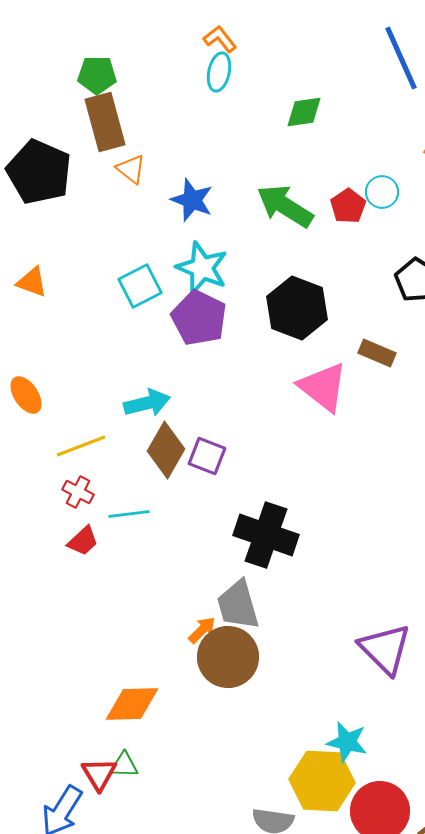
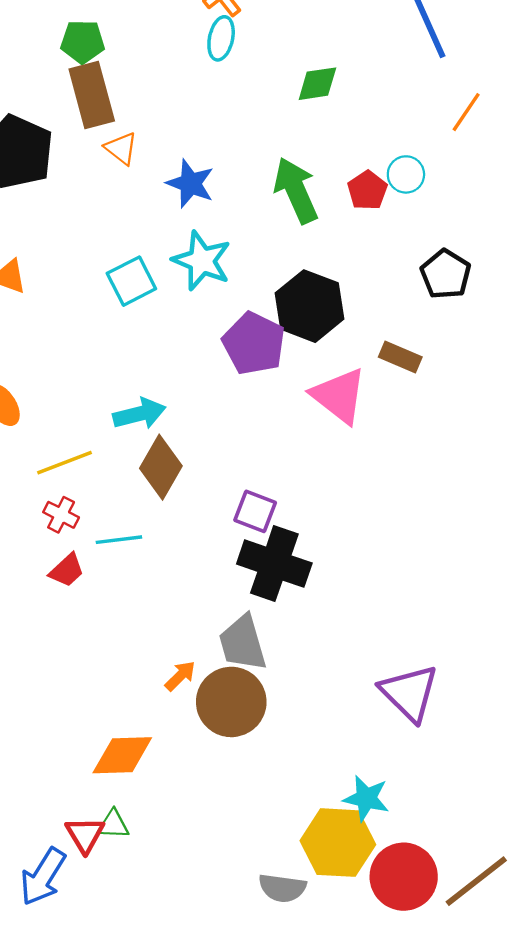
green arrow: (285, 206) -> (296, 190), turned 34
purple pentagon: (199, 318) -> (254, 343), moved
purple square: (207, 456) -> (255, 511), moved
orange arrow: (202, 630) -> (180, 676), moved

